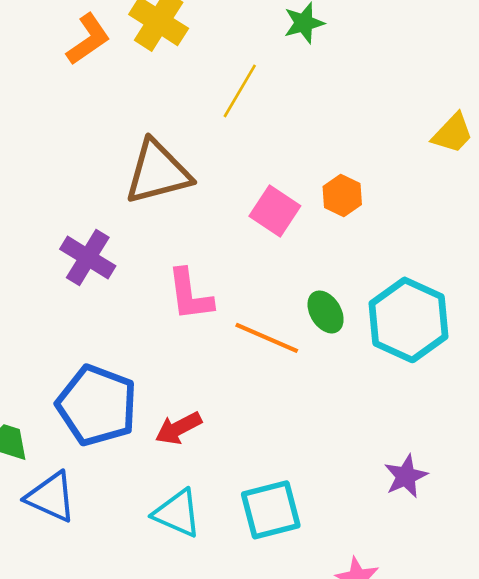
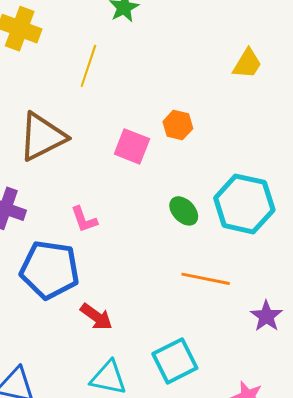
pink L-shape: (190, 295) -> (84, 219), size x0.7
orange line: (267, 338) -> (206, 279), moved
blue pentagon: (97, 405) -> (50, 270), moved
red arrow: (178, 428) -> (96, 317), turned -104

